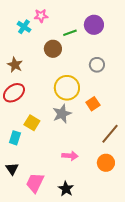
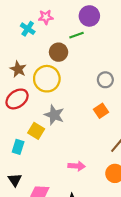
purple circle: (94, 25) -> (89, 16), moved
gray circle: (97, 65) -> (105, 80), moved
yellow circle: (67, 88) -> (47, 79), moved
gray star: (62, 114) -> (54, 115), moved, turned -30

